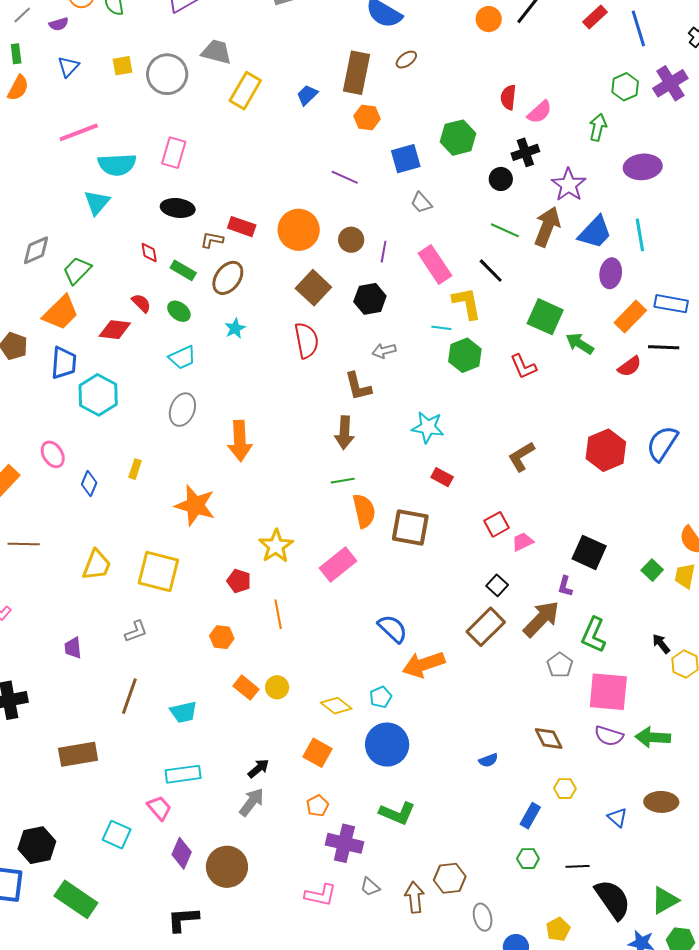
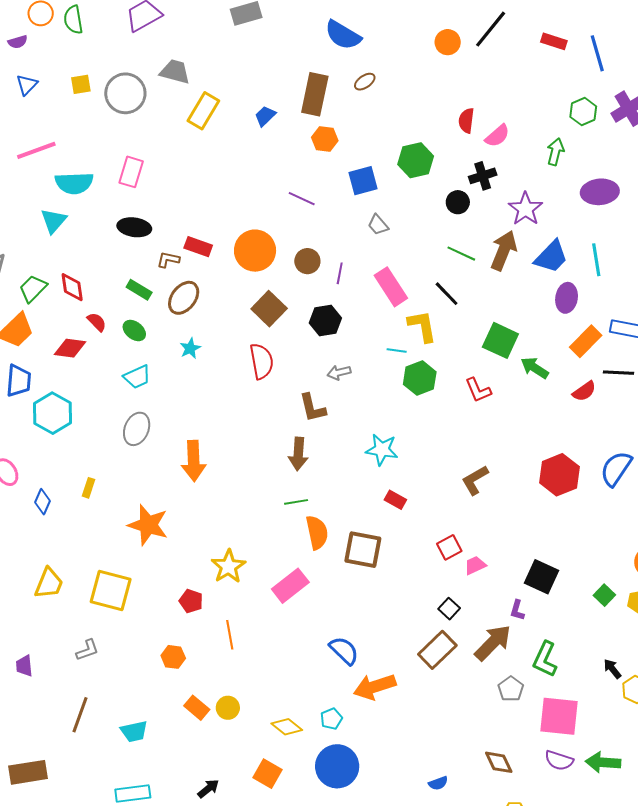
red rectangle: (595, 17) -> (554, 41), turned 60
red diamond: (149, 252) -> (72, 287), moved, size x1.4

